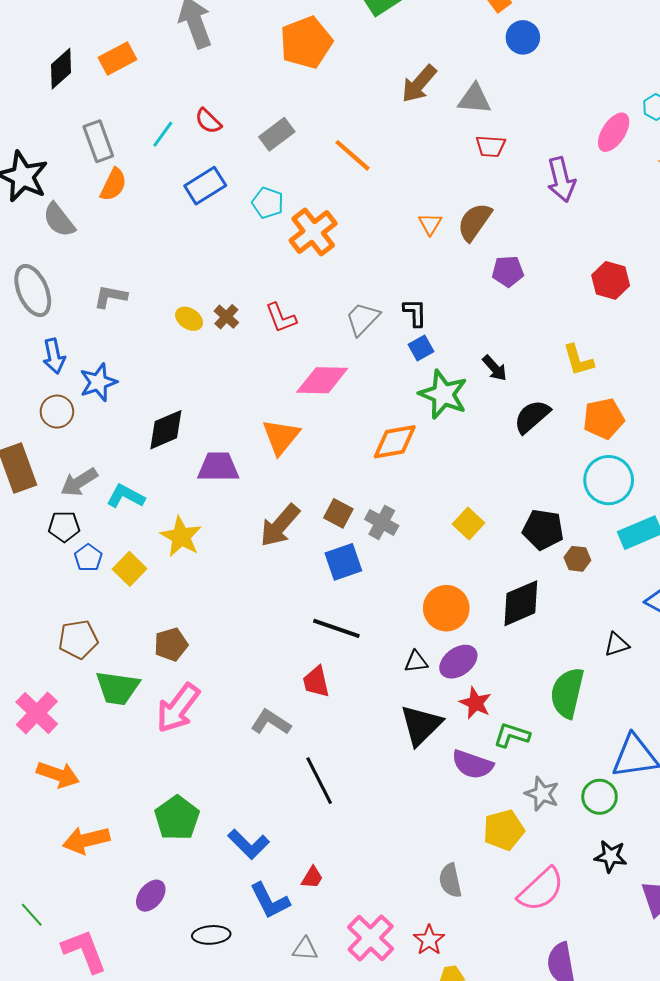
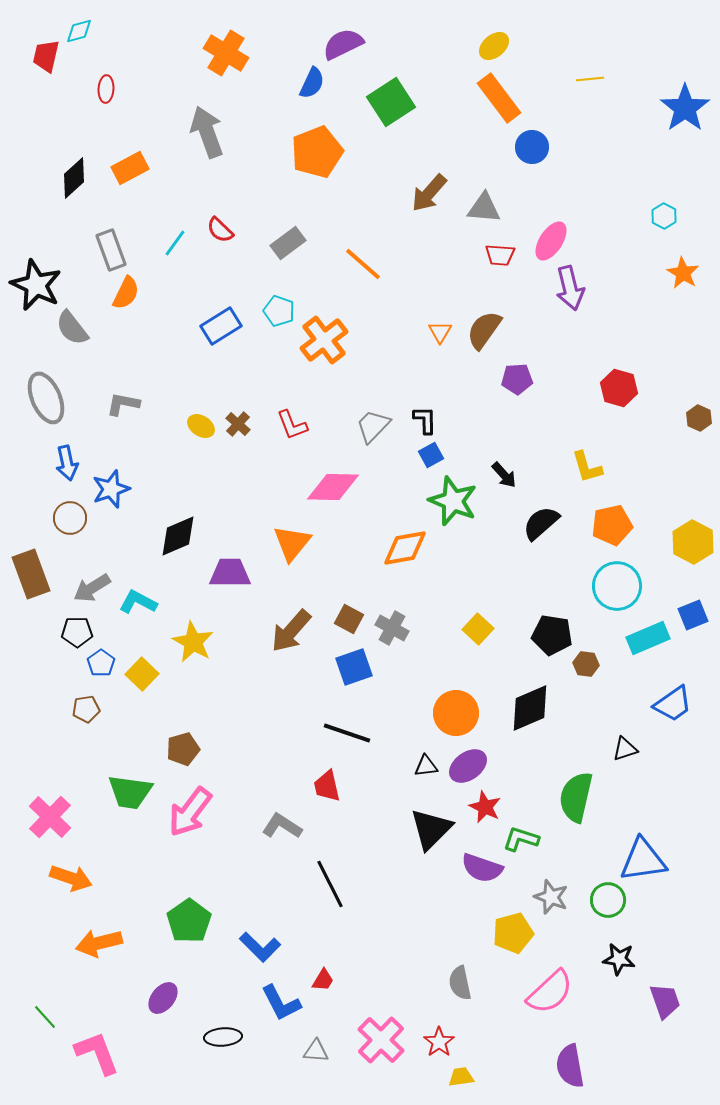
pink ellipse: (614, 132) -> (551, 241), moved
blue rectangle: (205, 186) -> (221, 326), moved
brown pentagon: (78, 639) -> (86, 709), moved, size x0.7

